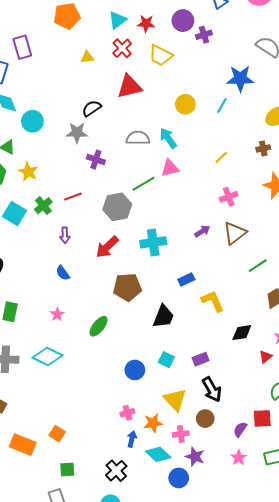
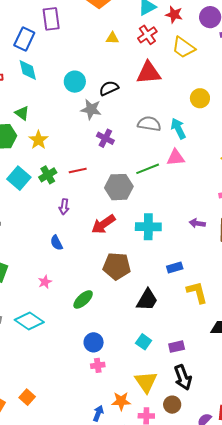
cyan circle: (32, 121) -> (75, 82), moved
purple arrow: (202, 231) -> (197, 223), turned -147
blue circle: (135, 370) -> (94, 342), moved
pink cross: (127, 413) -> (98, 365), moved

